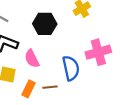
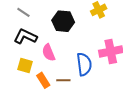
orange rectangle: (29, 89) -> (43, 80), turned -63

